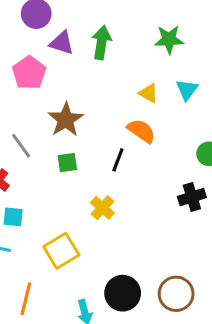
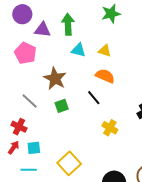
cyan triangle: (187, 90) -> (78, 50), moved, turned -42
black line: (118, 160) -> (94, 98), turned -49
yellow cross: (102, 208) -> (110, 128), moved

